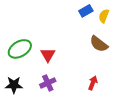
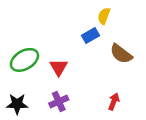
blue rectangle: (86, 11) -> (90, 35), moved
yellow semicircle: (104, 16) -> (104, 16), moved

